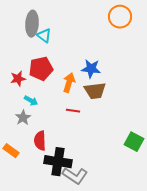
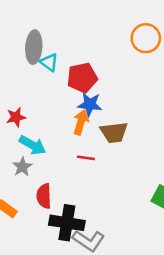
red pentagon: (41, 69) -> (82, 78), moved
blue star: (91, 69) -> (90, 104), moved
cyan arrow: (31, 101) -> (33, 145), size x1.5

